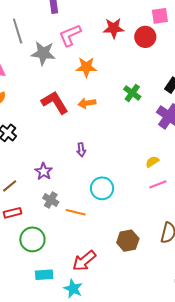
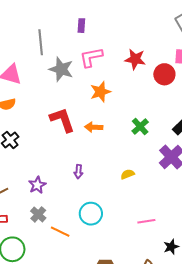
orange star: (86, 67) -> (100, 92), turned -30
yellow semicircle: (152, 162) -> (128, 174), moved

